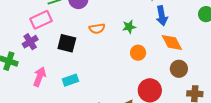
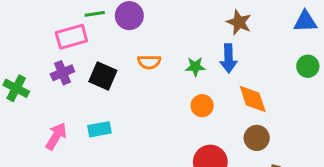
blue arrow: (162, 16) -> (229, 58), moved
purple cross: (30, 42) -> (62, 73), moved
pink arrow: (40, 77) -> (56, 136), moved

